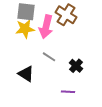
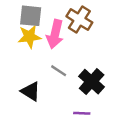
black cross: (76, 66) -> (92, 82), size x1.5

